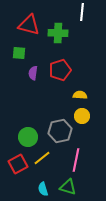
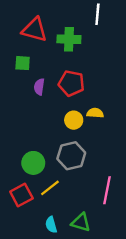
red pentagon: (60, 70) -> (71, 83), turned 30
yellow circle: (82, 116) -> (74, 120), moved
pink line: (76, 160) -> (107, 190), moved

